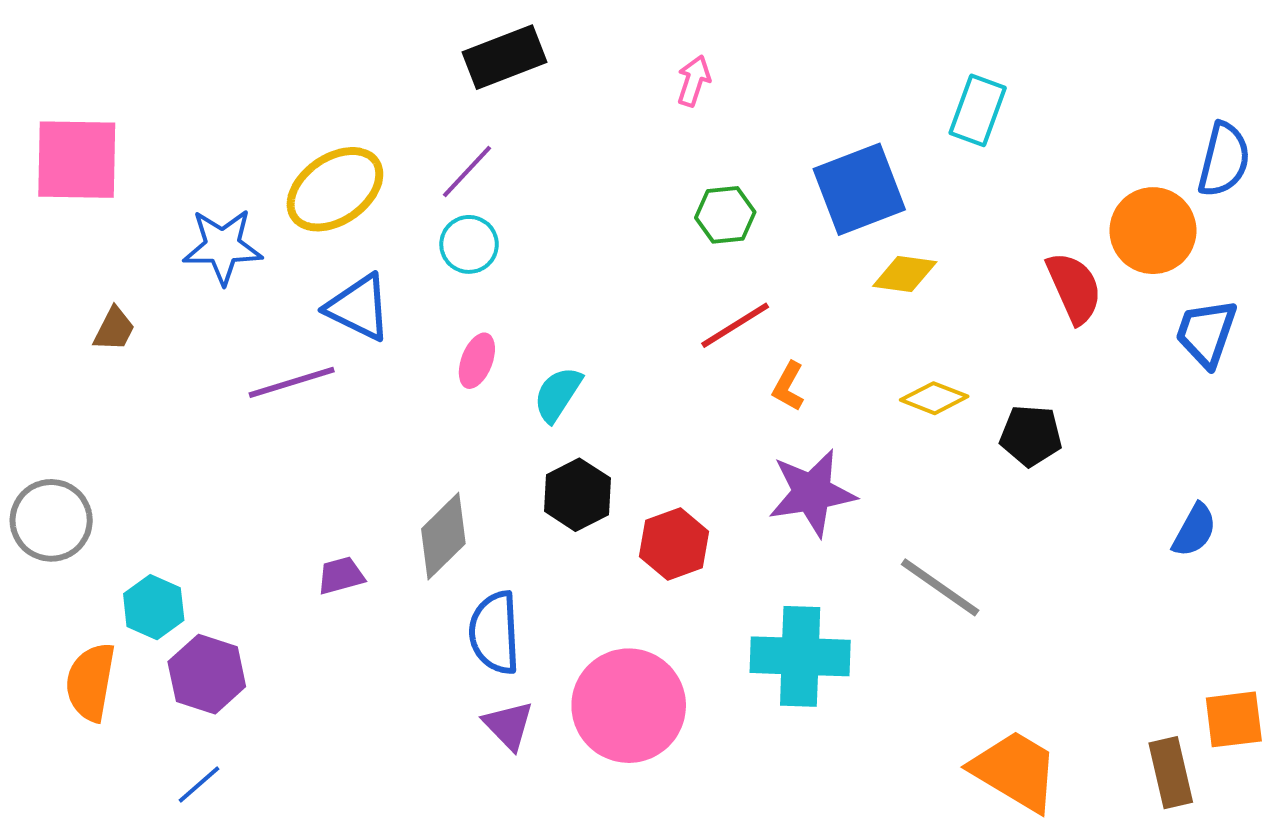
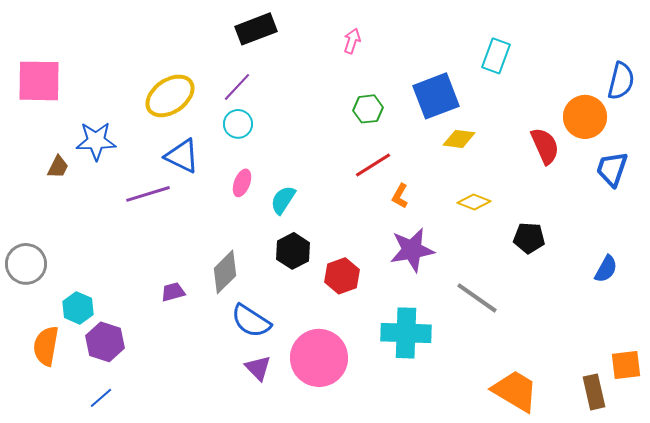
blue star: (223, 246) -> (96, 141), moved
black pentagon: (1031, 436) -> (529, 238), moved
blue semicircle: (495, 633) -> (251, 321), turned -54

